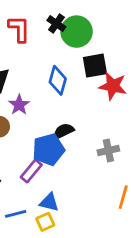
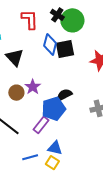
black square: (95, 66) -> (65, 49), moved
blue diamond: (58, 80) -> (50, 44), moved
purple star: (19, 105) -> (33, 87), moved
yellow square: (45, 222) -> (52, 163), turned -32

